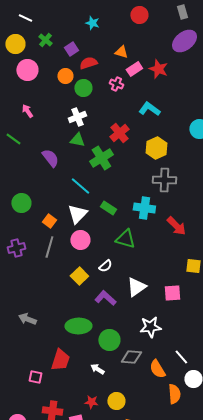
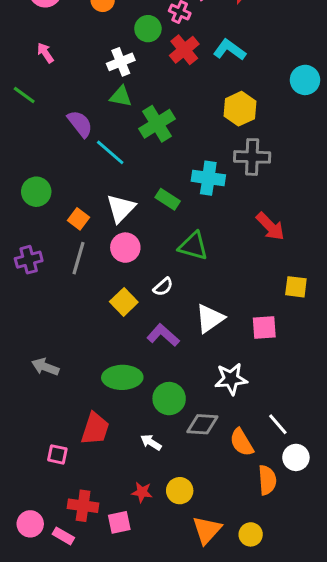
green circle: (83, 88) -> (148, 29), moved
red cross: (119, 133) -> (184, 50), moved
cyan line: (80, 186) -> (110, 152), moved
cyan cross: (144, 208) -> (208, 178), moved

